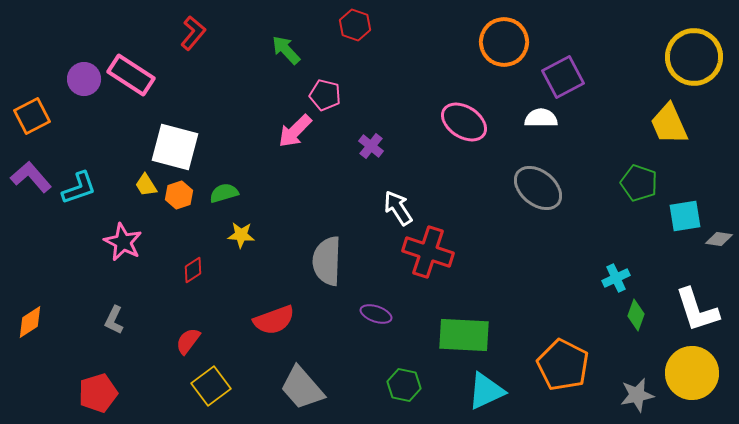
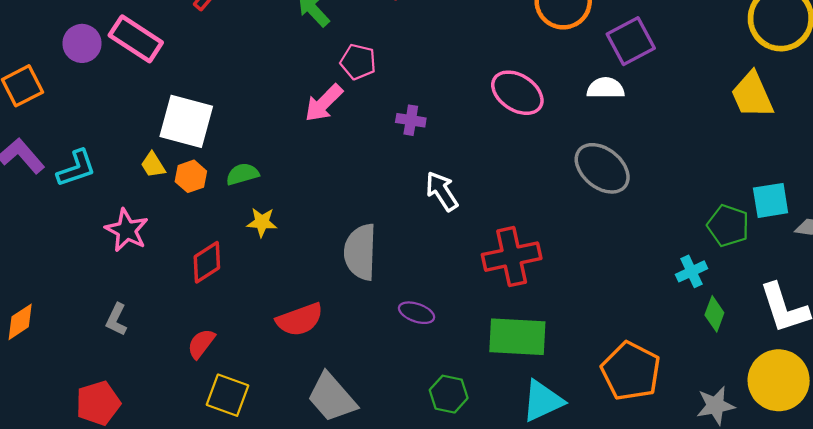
purple cross: (371, 146) -> (411, 120), turned -30
green pentagon: (639, 183) -> (728, 226), moved
red cross: (428, 252) -> (512, 257), moved, turned -30
red diamond: (193, 270) -> (207, 262), size x1.4
yellow square: (211, 386) -> (227, 395), turned -33

